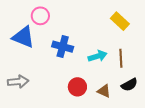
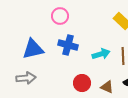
pink circle: (40, 16) -> (60, 16), moved
blue triangle: (23, 37) -> (33, 49), moved, turned -35

